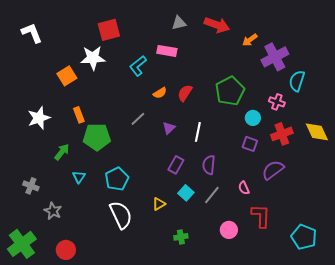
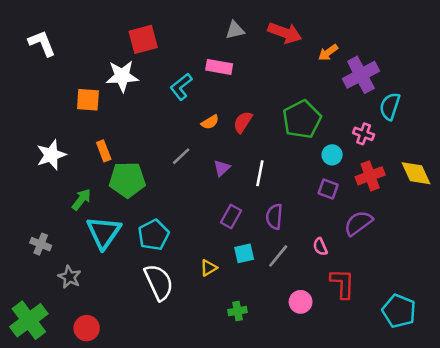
orange square: (67, 76) -> (88, 100), turned 36
cyan triangle: (79, 177) -> (104, 232), size x2.0
cyan square: (186, 193) -> (244, 253), turned 35

